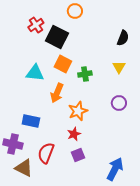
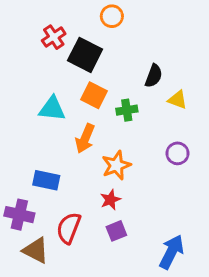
black semicircle: (123, 38) -> (154, 76), moved
yellow triangle: (119, 67) -> (177, 100), turned -40

